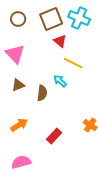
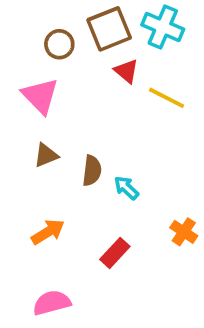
brown circle: (18, 19) -> (59, 44), moved
yellow line: (73, 63) -> (167, 98), moved
cyan arrow: (60, 81) -> (126, 188), moved

